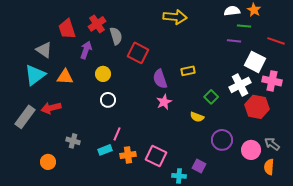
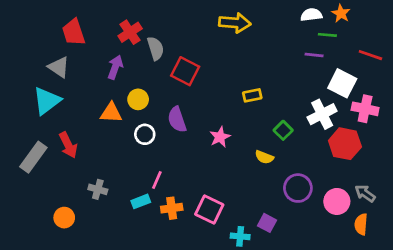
red trapezoid: (67, 29) -> (74, 32), moved
orange triangle: (65, 77) -> (111, 113), moved
purple semicircle: (160, 79) -> (177, 120), moved
red arrow: (51, 108) -> (68, 145), turned -102

